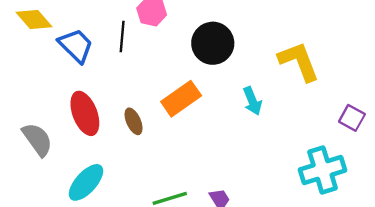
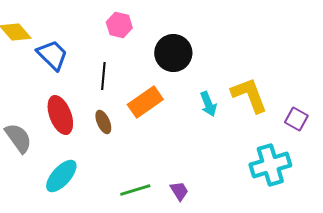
black line: (122, 36) -> (103, 76), moved
yellow L-shape: (299, 61) -> (249, 95), moved

